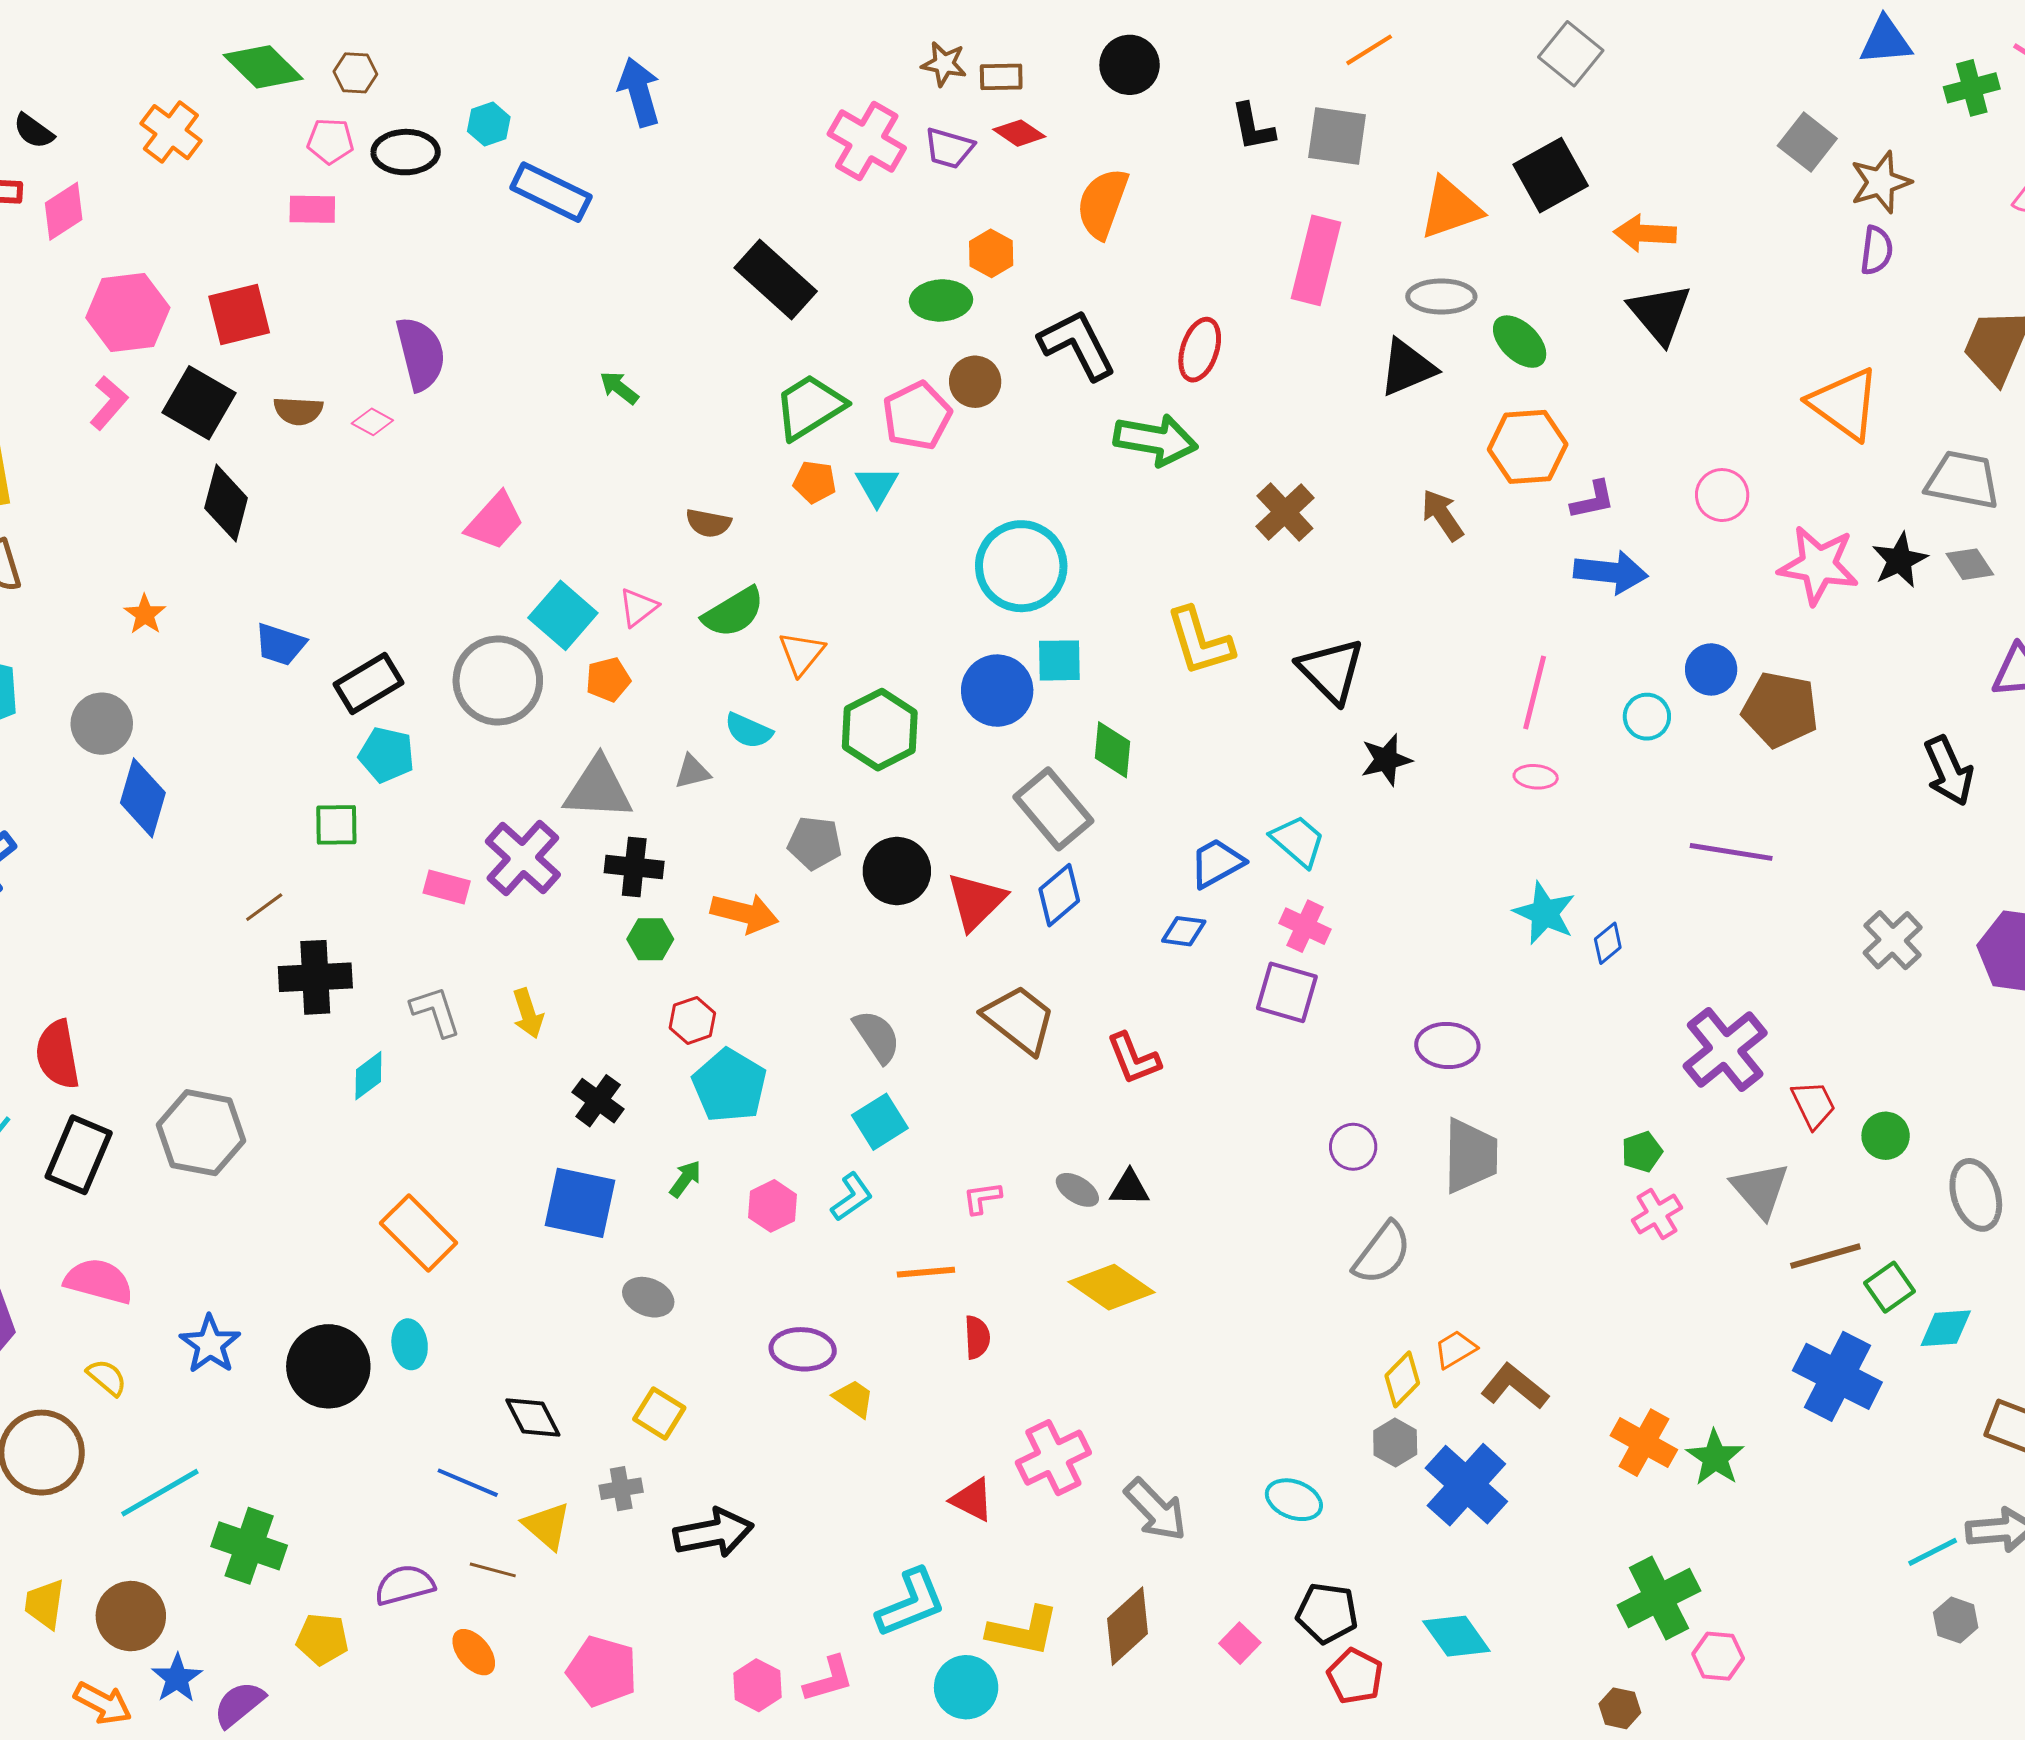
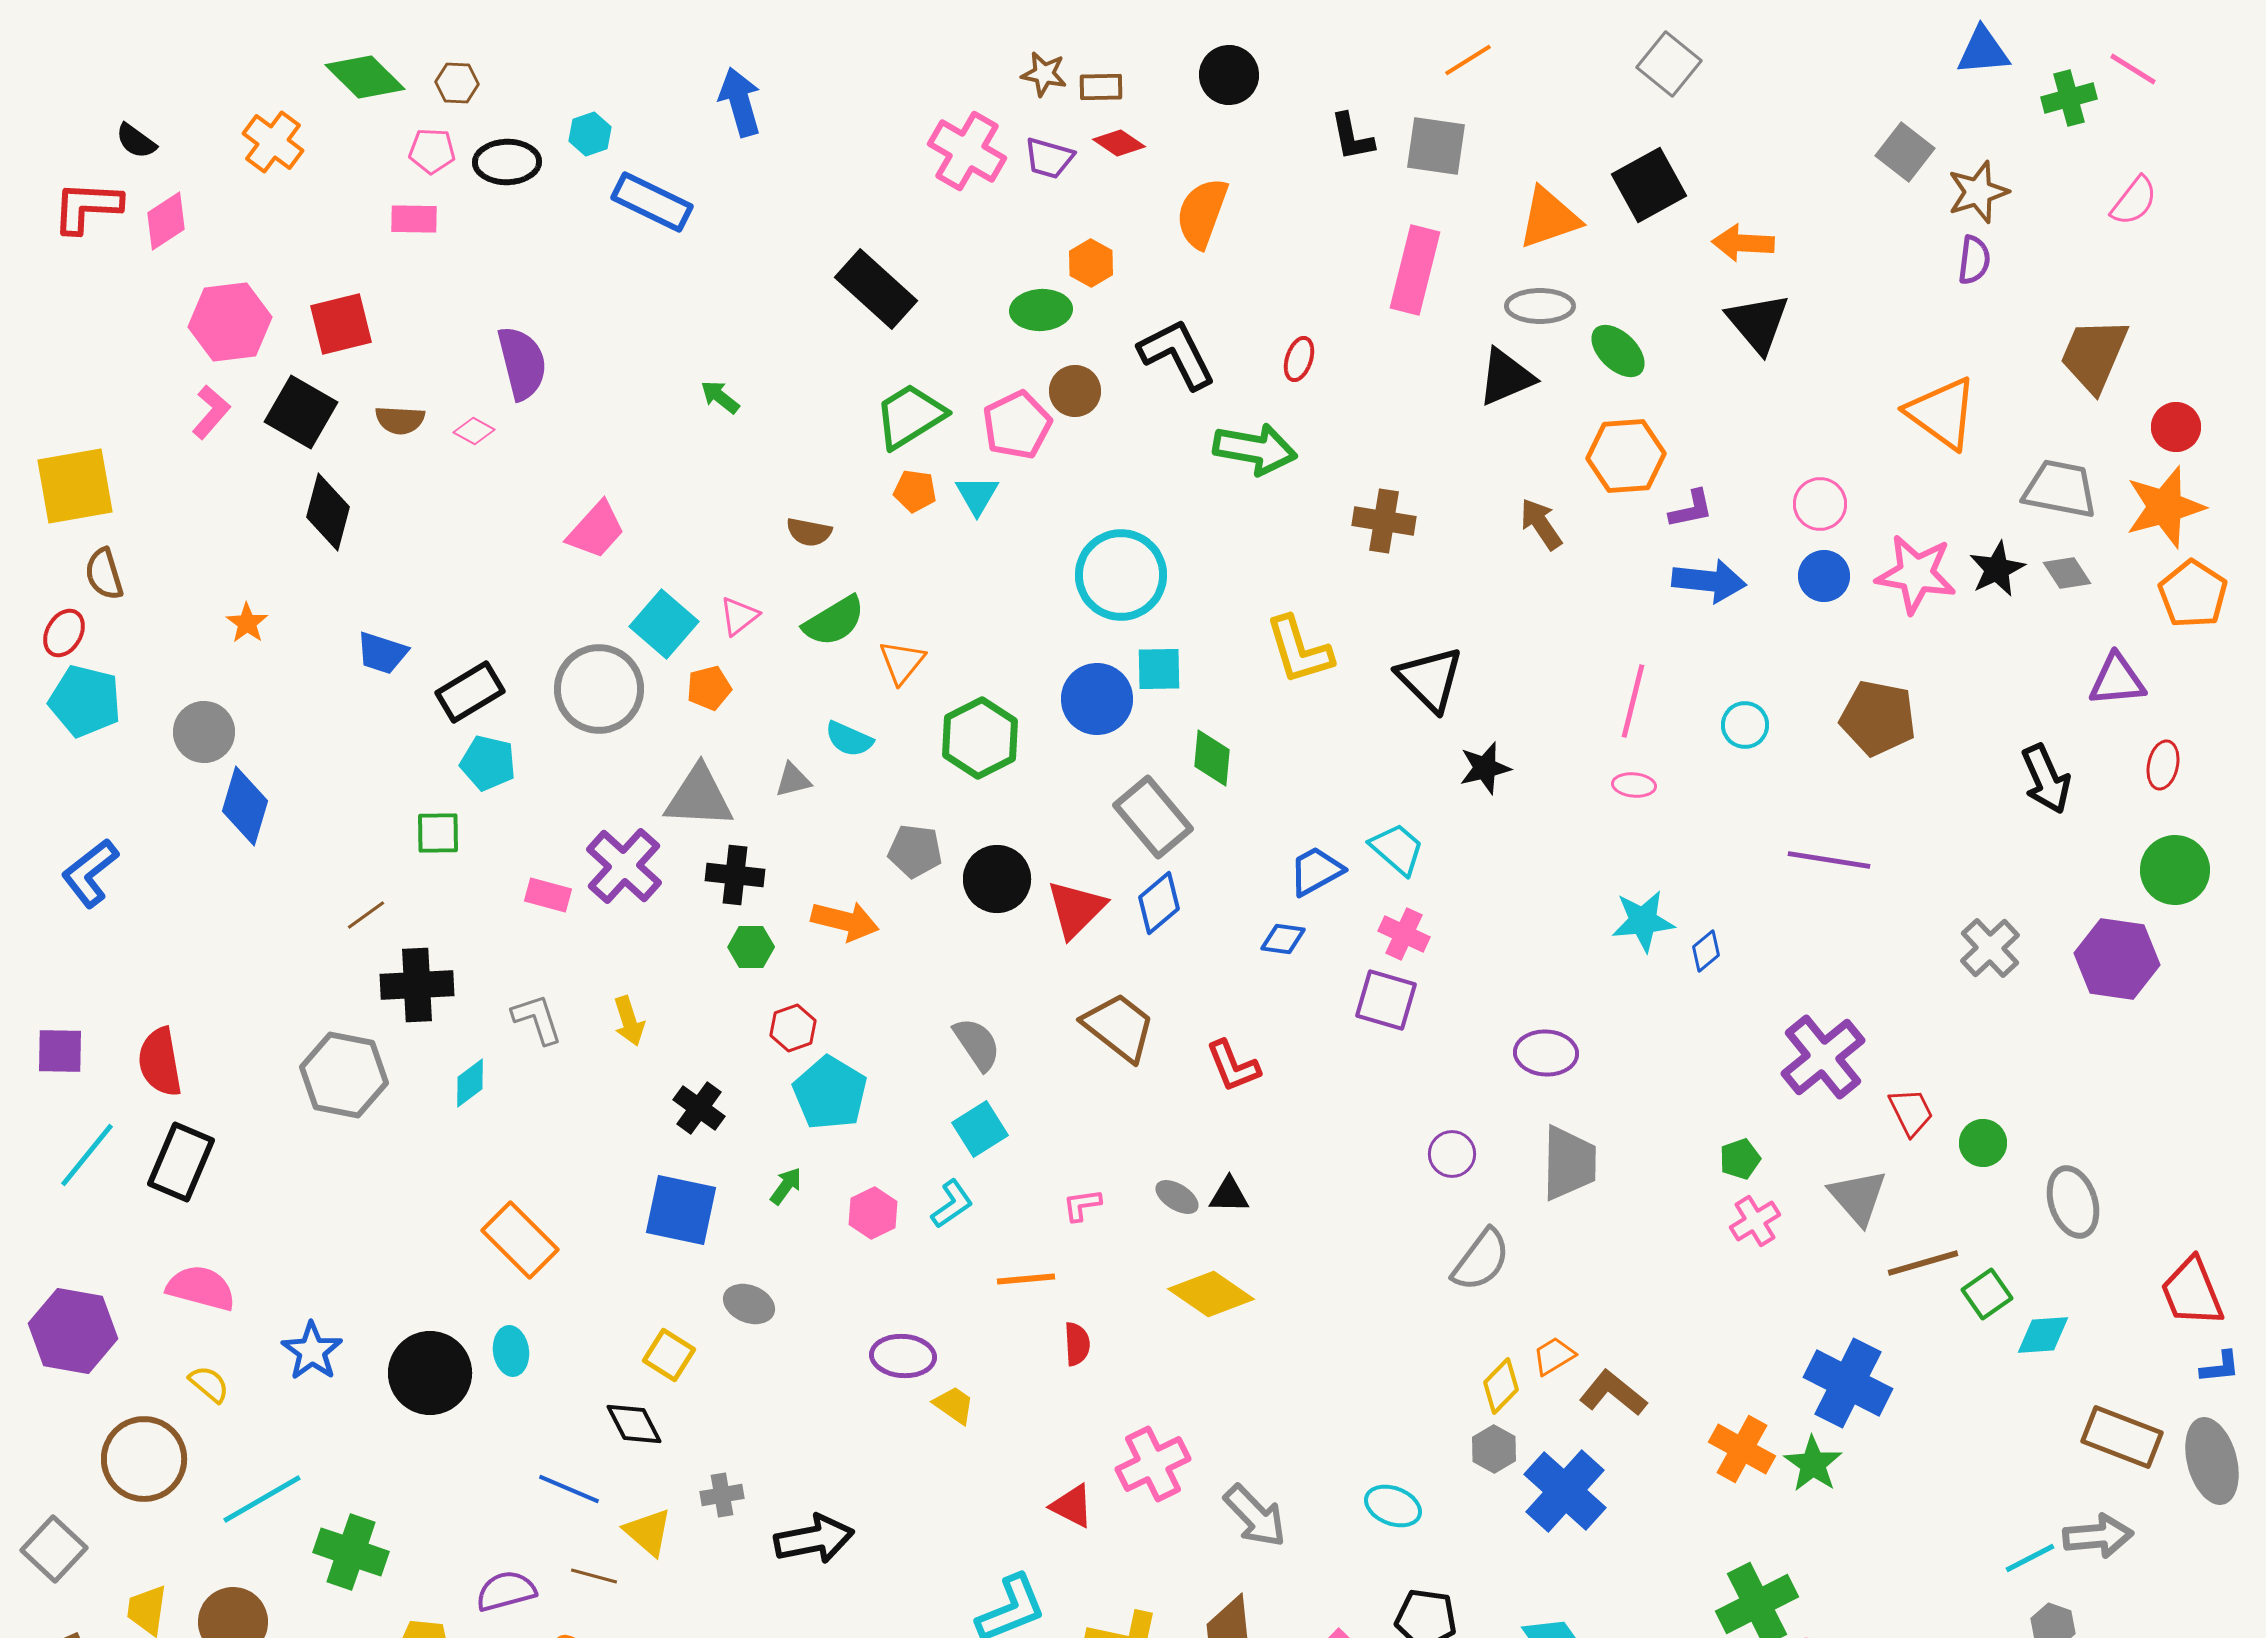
red ellipse: (1200, 350) -> (1299, 359), size x0.7
brown cross: (1285, 512) -> (1384, 521), turned -38
blue circle: (1711, 669) -> (1824, 576), moved
cyan star: (1545, 913) -> (1643, 921), turned -30
gray hexagon: (201, 1133) -> (344, 1075), moved
blue cross: (1837, 1376) -> (1848, 1383), moved
yellow square: (659, 1413) -> (669, 1355), moved

